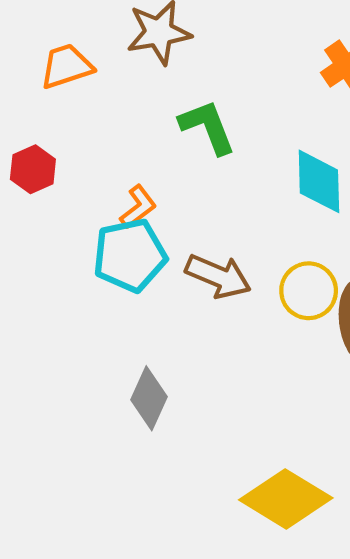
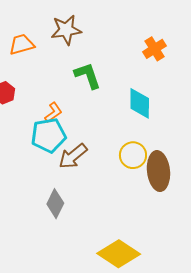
brown arrow: (218, 276) -> (73, 156), moved, turned 116

